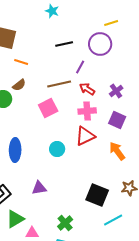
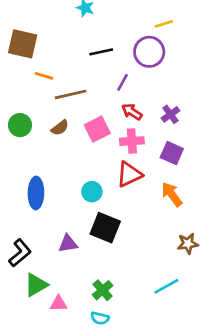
brown line: (59, 84) -> (71, 94), moved
brown semicircle: (19, 85) -> (60, 128), moved
pink square: (48, 108) -> (97, 129), moved
black square: (97, 195) -> (105, 228), moved

